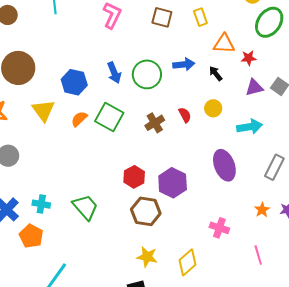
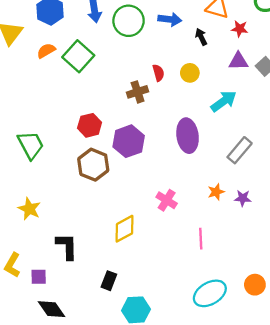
brown cross: (155, 123) -> (138, 92), moved
cyan arrow: (250, 127) -> (224, 101), turned -40
yellow star: (147, 257) -> (29, 209), moved

